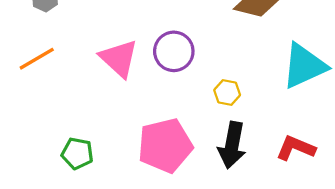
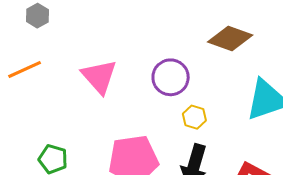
purple circle: (174, 51) -> (171, 77), moved

